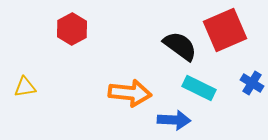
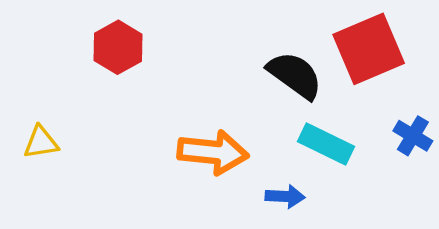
blue arrow: (174, 120) -> (285, 196), size x0.7

